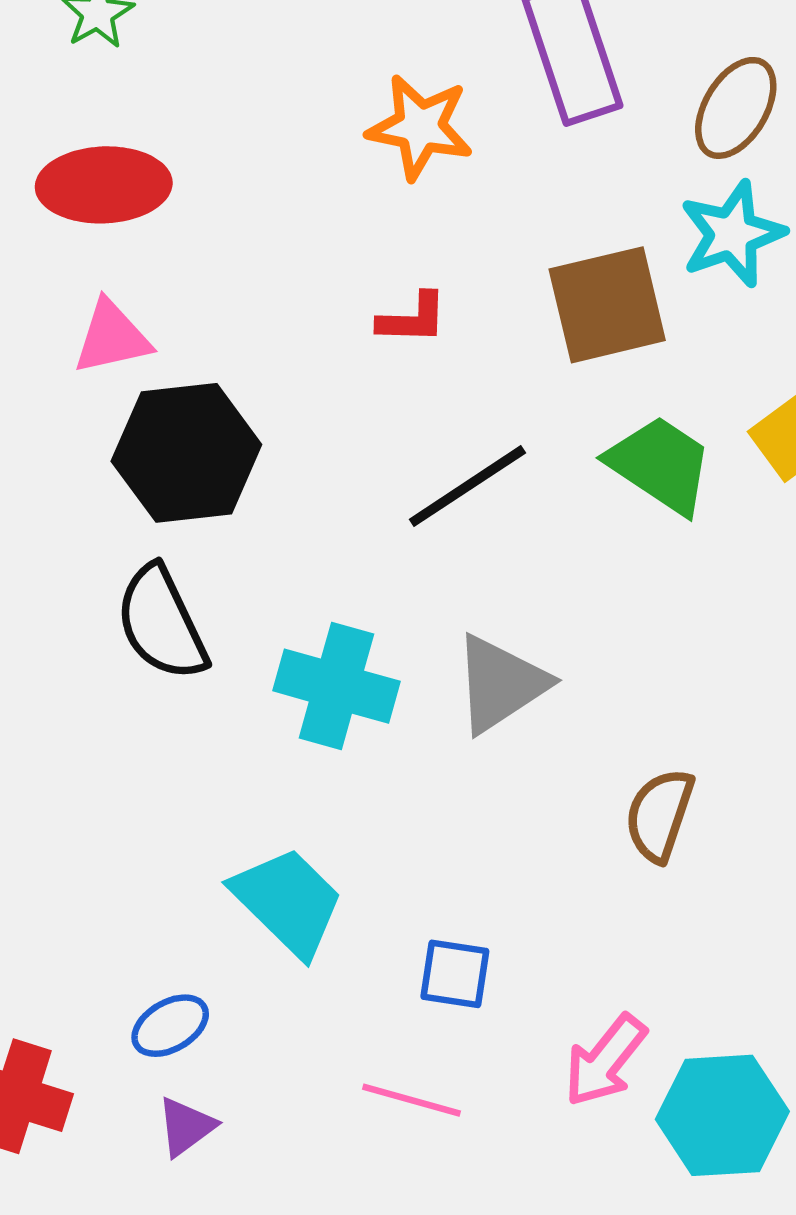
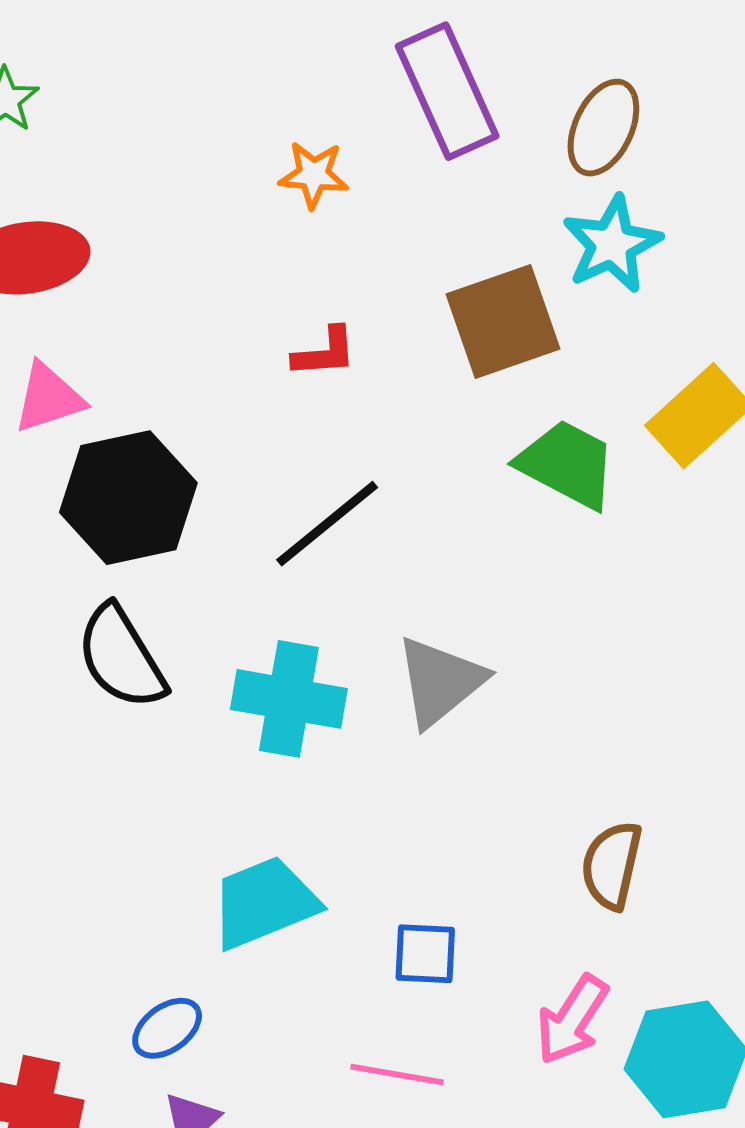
orange star: (420, 127) -> (314, 175), size x0.7
black line: (467, 486) -> (327, 524), moved
brown semicircle: (659, 815) -> (612, 865), moved
cyan trapezoid: (288, 902) -> (264, 903), turned -61

